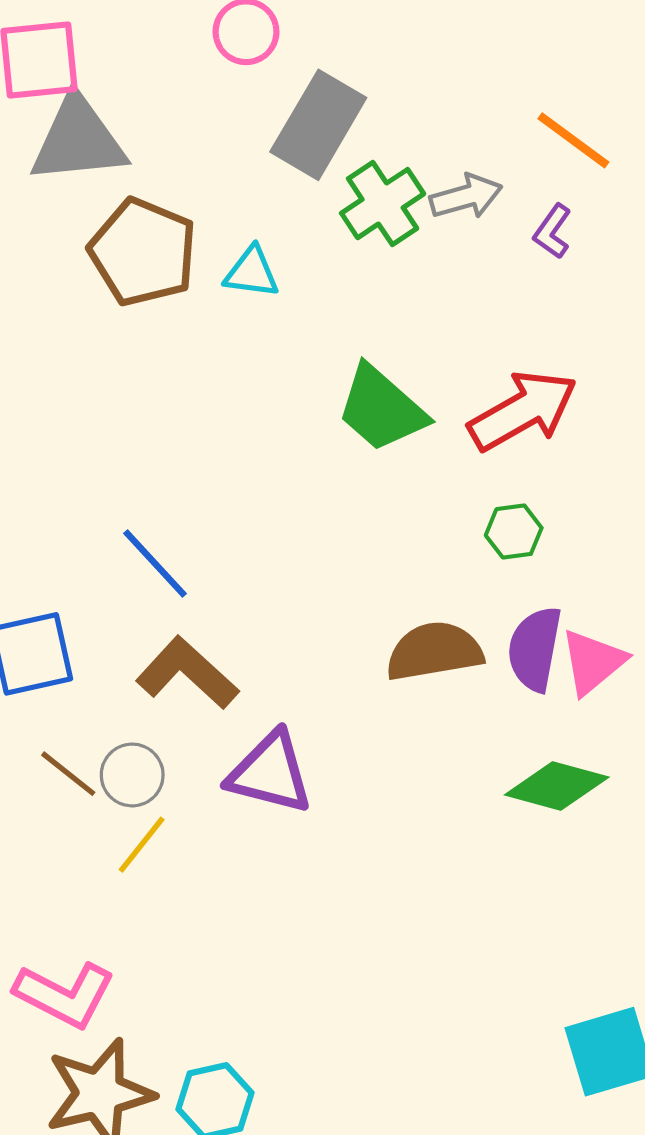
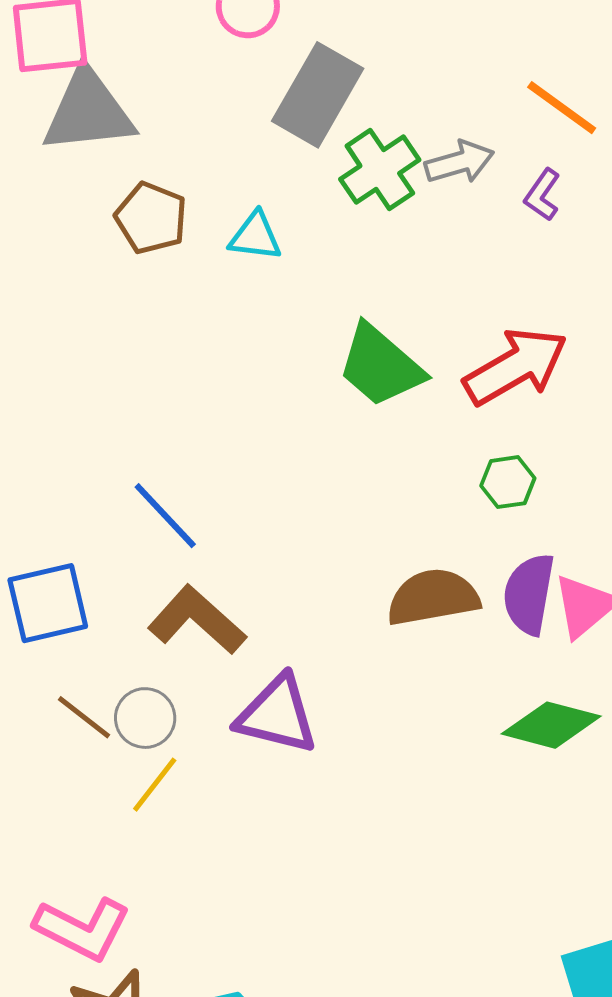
brown pentagon: (143, 252) -> (151, 218), size x0.7

